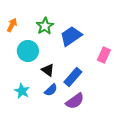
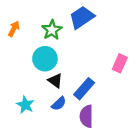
blue trapezoid: (71, 36) -> (82, 17), moved
cyan circle: (28, 51) -> (45, 59), moved
purple semicircle: (75, 101) -> (86, 116), turned 126

